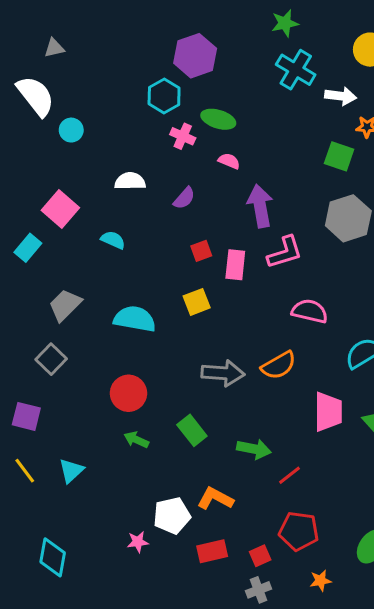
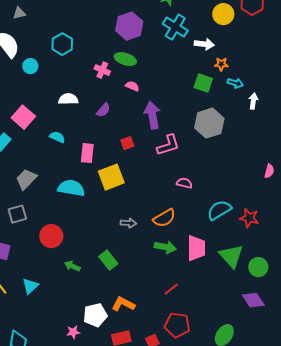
purple hexagon: (195, 56) -> (129, 26), moved
cyan hexagon: (164, 96) -> (62, 44), moved
red square: (201, 251) -> (127, 143), moved
pink rectangle: (235, 265) -> (87, 153), moved
yellow square: (197, 302) -> (111, 177), size x1.5
pink semicircle: (310, 311) -> (184, 183), size x0.7
gray square: (51, 359) -> (17, 214), turned 30
gray arrow: (223, 373) -> (128, 223), size x0.6
red circle: (128, 393) -> (51, 236), moved
green arrow: (254, 449) -> (165, 247), moved

